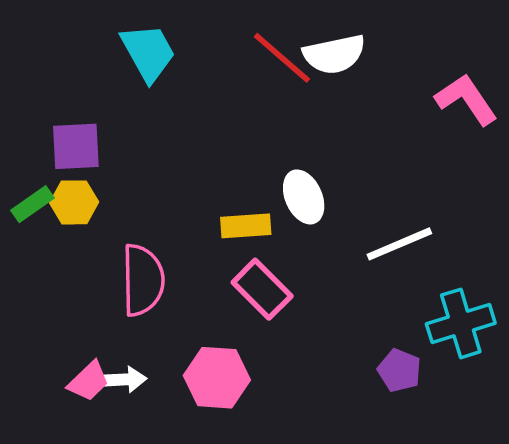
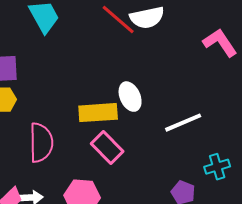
yellow rectangle: (246, 226) -> (98, 113), size x1.4
cyan cross: (461, 323) -> (217, 167), size x0.7

